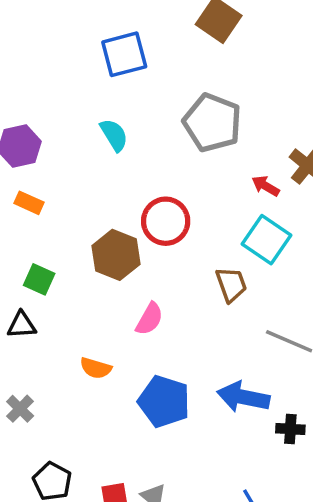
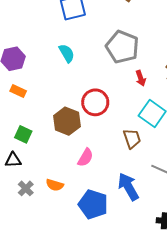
red arrow: (266, 186) -> (141, 78), moved, turned -140
blue arrow: (243, 397) -> (128, 187), moved, turned 48
gray cross: (20, 409) -> (26, 188), moved

